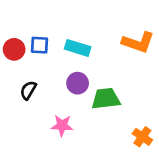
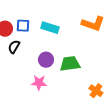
purple circle: (78, 83) -> (46, 60), moved
black semicircle: (28, 90) -> (14, 47), moved

